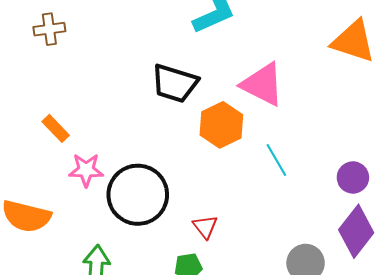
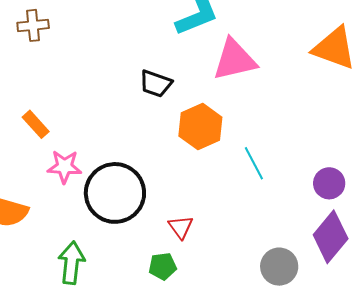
black trapezoid: (175, 83) -> (156, 84), size x0.7
pink triangle: (263, 84) -> (235, 60), moved, turned -42

